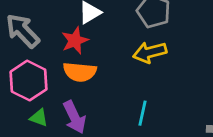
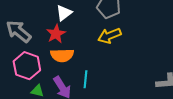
cyan line: (143, 113) -> (85, 79), moved

